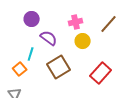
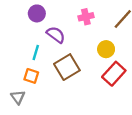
yellow circle: (83, 41) -> (106, 49), moved
orange square: (20, 69) -> (31, 76), moved, turned -32

